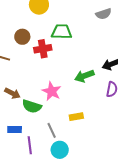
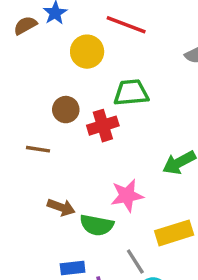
pink star: (52, 91) -> (127, 196), turned -30
yellow rectangle: (76, 117) -> (174, 233), size x1.5

